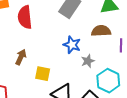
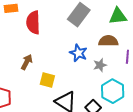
gray star: (88, 61) -> (100, 65), moved

